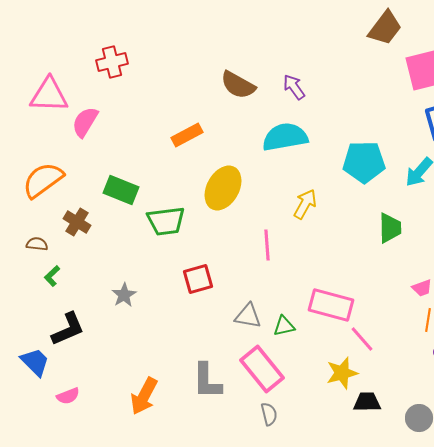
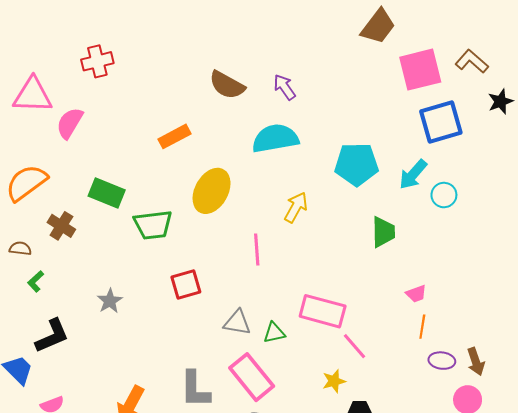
yellow star: (342, 373) -> (334, 381), size x0.7

